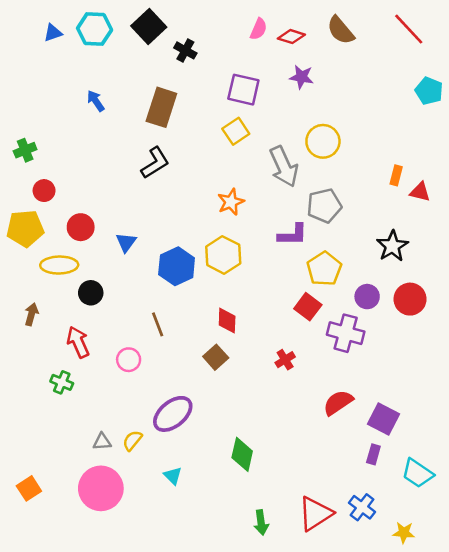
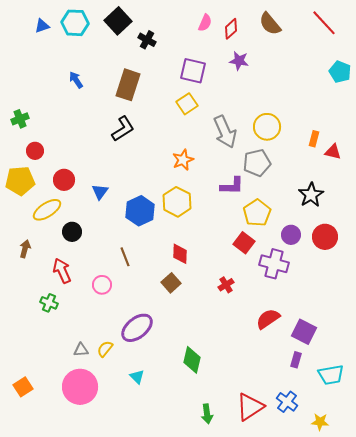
red diamond: (291, 37) -> (231, 29), turned -60
yellow circle: (323, 141) -> (267, 127), moved
yellow ellipse: (59, 265) -> (47, 210), turned -32
cyan trapezoid: (418, 473) -> (331, 375), turned -44

